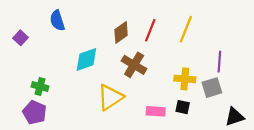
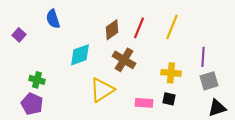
gray square: (212, 88) -> (209, 81), moved

